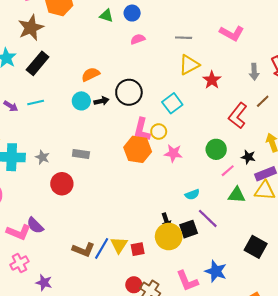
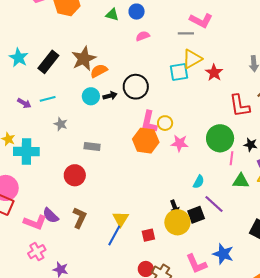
brown star: (31, 28) -> (84, 59), moved
pink L-shape: (232, 33) -> (201, 20), moved
cyan square: (172, 103) -> (179, 72), moved, turned 30
red L-shape: (238, 116) -> (240, 106), turned -45
green circle: (216, 149) -> (220, 138), size x1.4
gray star: (42, 157) -> (61, 124), moved
pink line: (228, 171) -> (232, 158), turned -40
cyan semicircle: (192, 194) -> (199, 182), turned -40
yellow triangle: (119, 245) -> (121, 219), moved
brown L-shape: (83, 250) -> (80, 218), moved, turned -85

